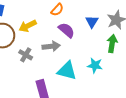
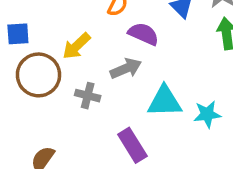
cyan star: (95, 65) -> (207, 114), moved

